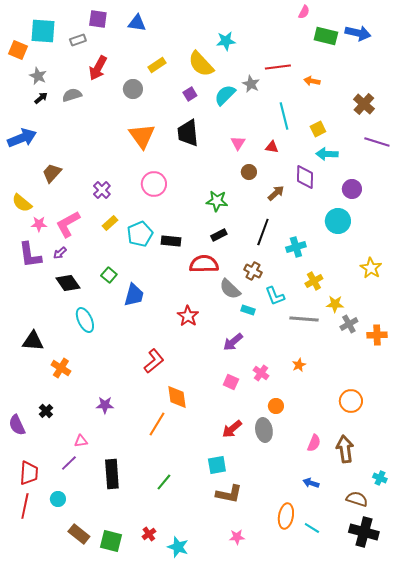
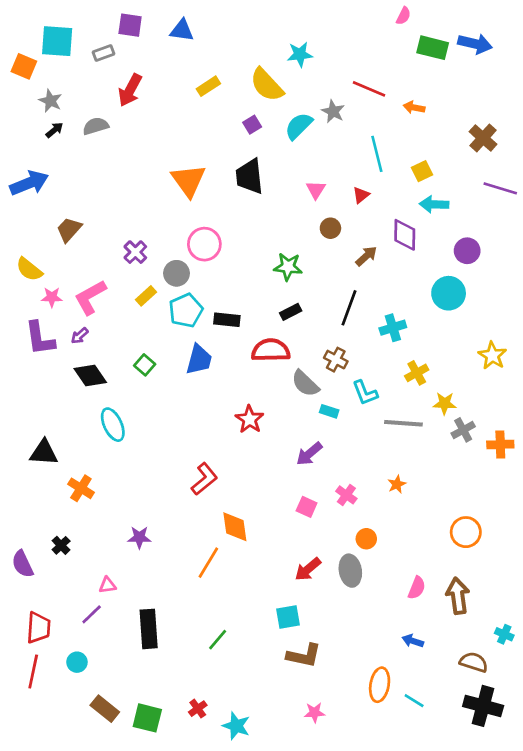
red line: (278, 67) -> (369, 89), turned 30
gray circle: (133, 89) -> (176, 273), moved
red triangle: (272, 147) -> (361, 195), turned -48
blue trapezoid: (134, 295) -> (199, 360), moved

